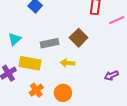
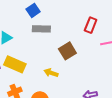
gray rectangle: (50, 43) -> (41, 29), moved

